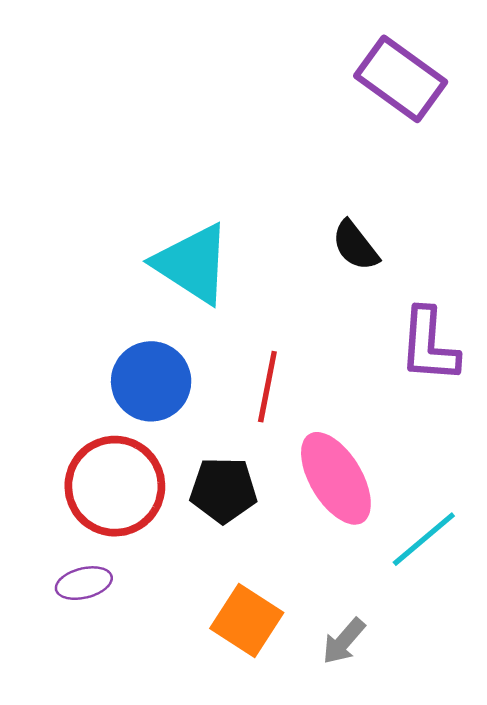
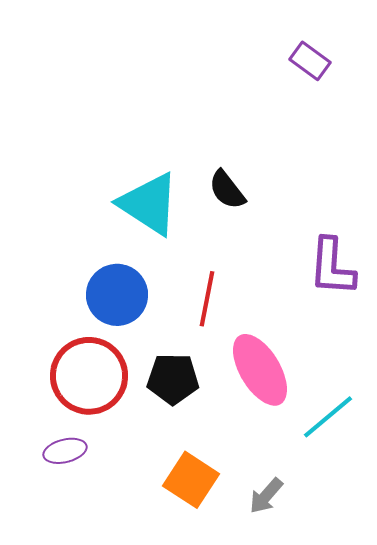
purple rectangle: (401, 79) -> (310, 61), size x0.6
black semicircle: (355, 246) -> (227, 190), moved

